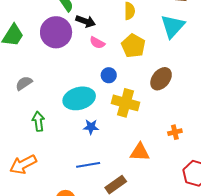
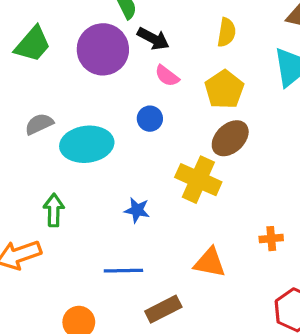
blue circle: (109, 75) -> (150, 119), moved
brown ellipse: (161, 79) -> (230, 138), moved
cyan ellipse: (79, 98) -> (87, 144), moved
green arrow: (38, 121) -> (54, 210), moved

